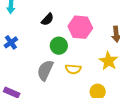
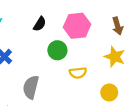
gray semicircle: (45, 70) -> (31, 87), moved

